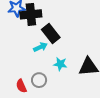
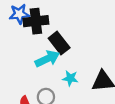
cyan arrow: (40, 47) -> (47, 59), size x1.5

